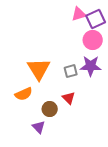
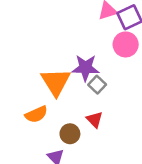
purple star: (91, 66) -> (85, 68), moved
gray square: (71, 71) -> (97, 85), turned -32

